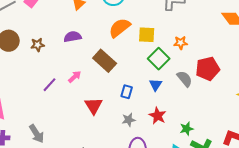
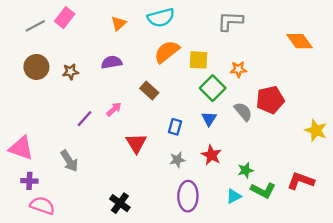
brown rectangle: (105, 61) -> (149, 90), size x0.7
gray arrow: (37, 134) -> (69, 161), moved

